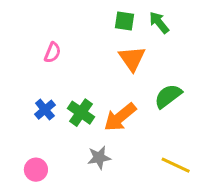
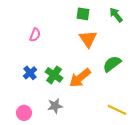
green arrow: (159, 23) -> (116, 15), moved
gray star: (99, 158) -> (55, 106), moved

